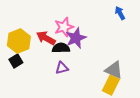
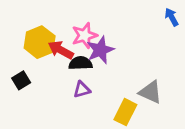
blue arrow: (120, 13) -> (172, 17), moved
yellow hexagon: (19, 41) -> (40, 42), moved
yellow rectangle: (111, 85) -> (125, 112), moved

